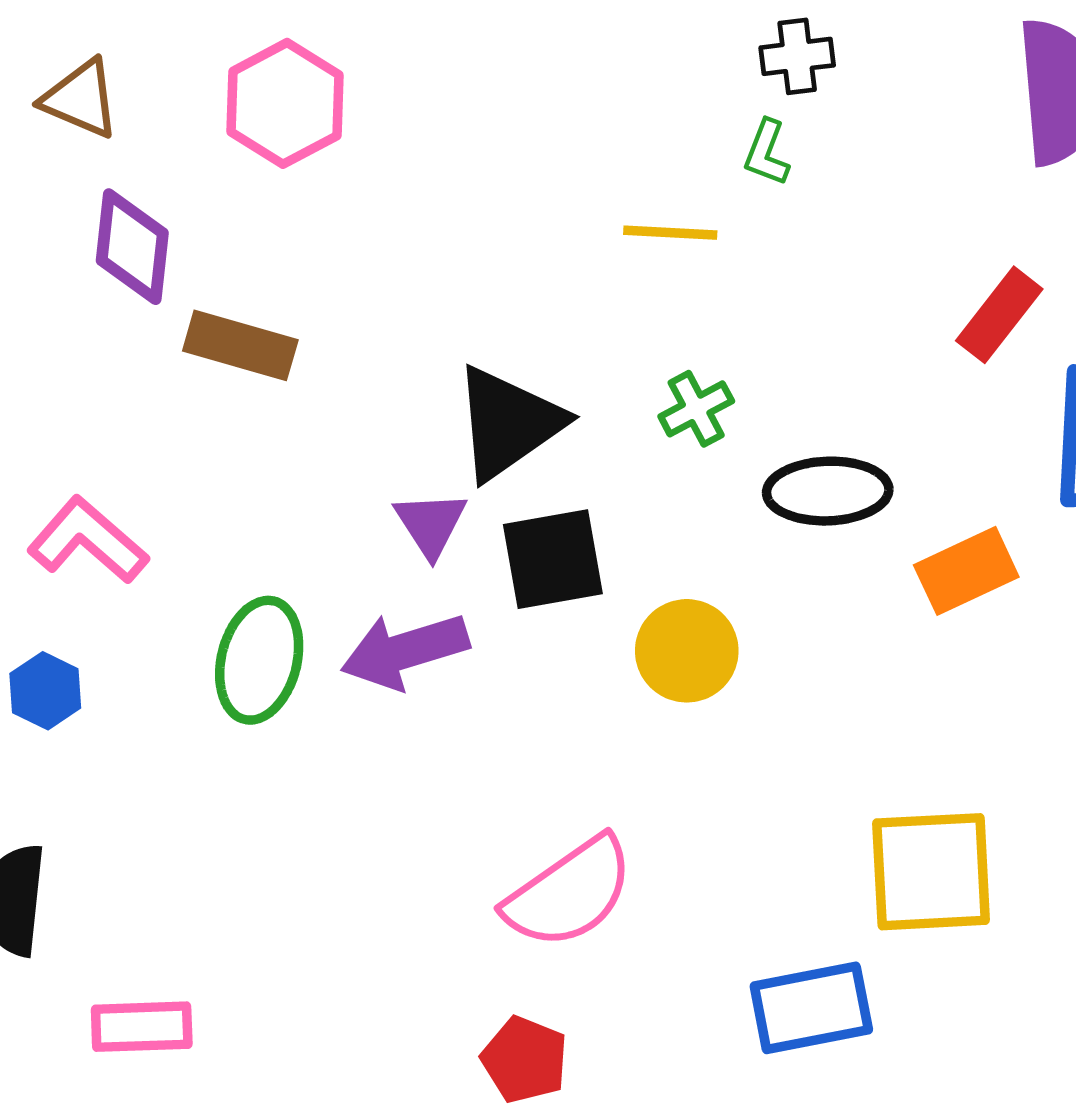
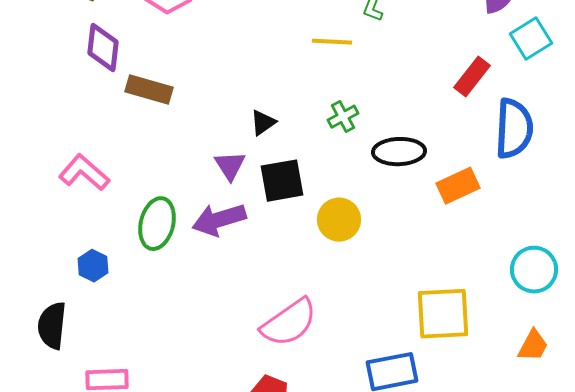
black triangle: (508, 423) -> (263, 123), size x0.5
blue hexagon: (45, 691) -> (93, 266), moved

